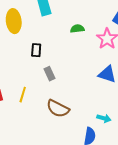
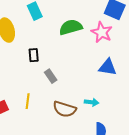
green semicircle: (77, 29) -> (71, 27), size x1.6
cyan arrow: (104, 118) -> (92, 102), moved

